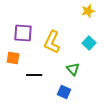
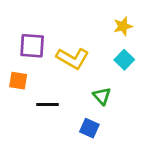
yellow star: (88, 11) -> (123, 26), moved
yellow L-shape: (52, 42) -> (73, 58), turned -85

